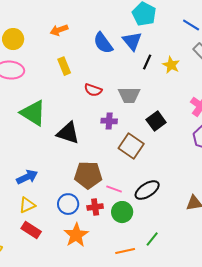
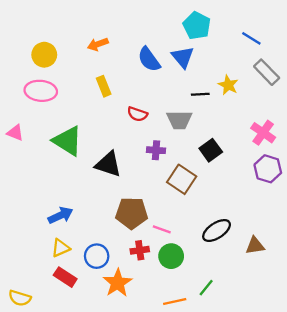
black line: (147, 62) -> (200, 94), moved, turned 63
black ellipse: (147, 190) -> (217, 231), moved
blue circle: (68, 204) -> (97, 256), moved

